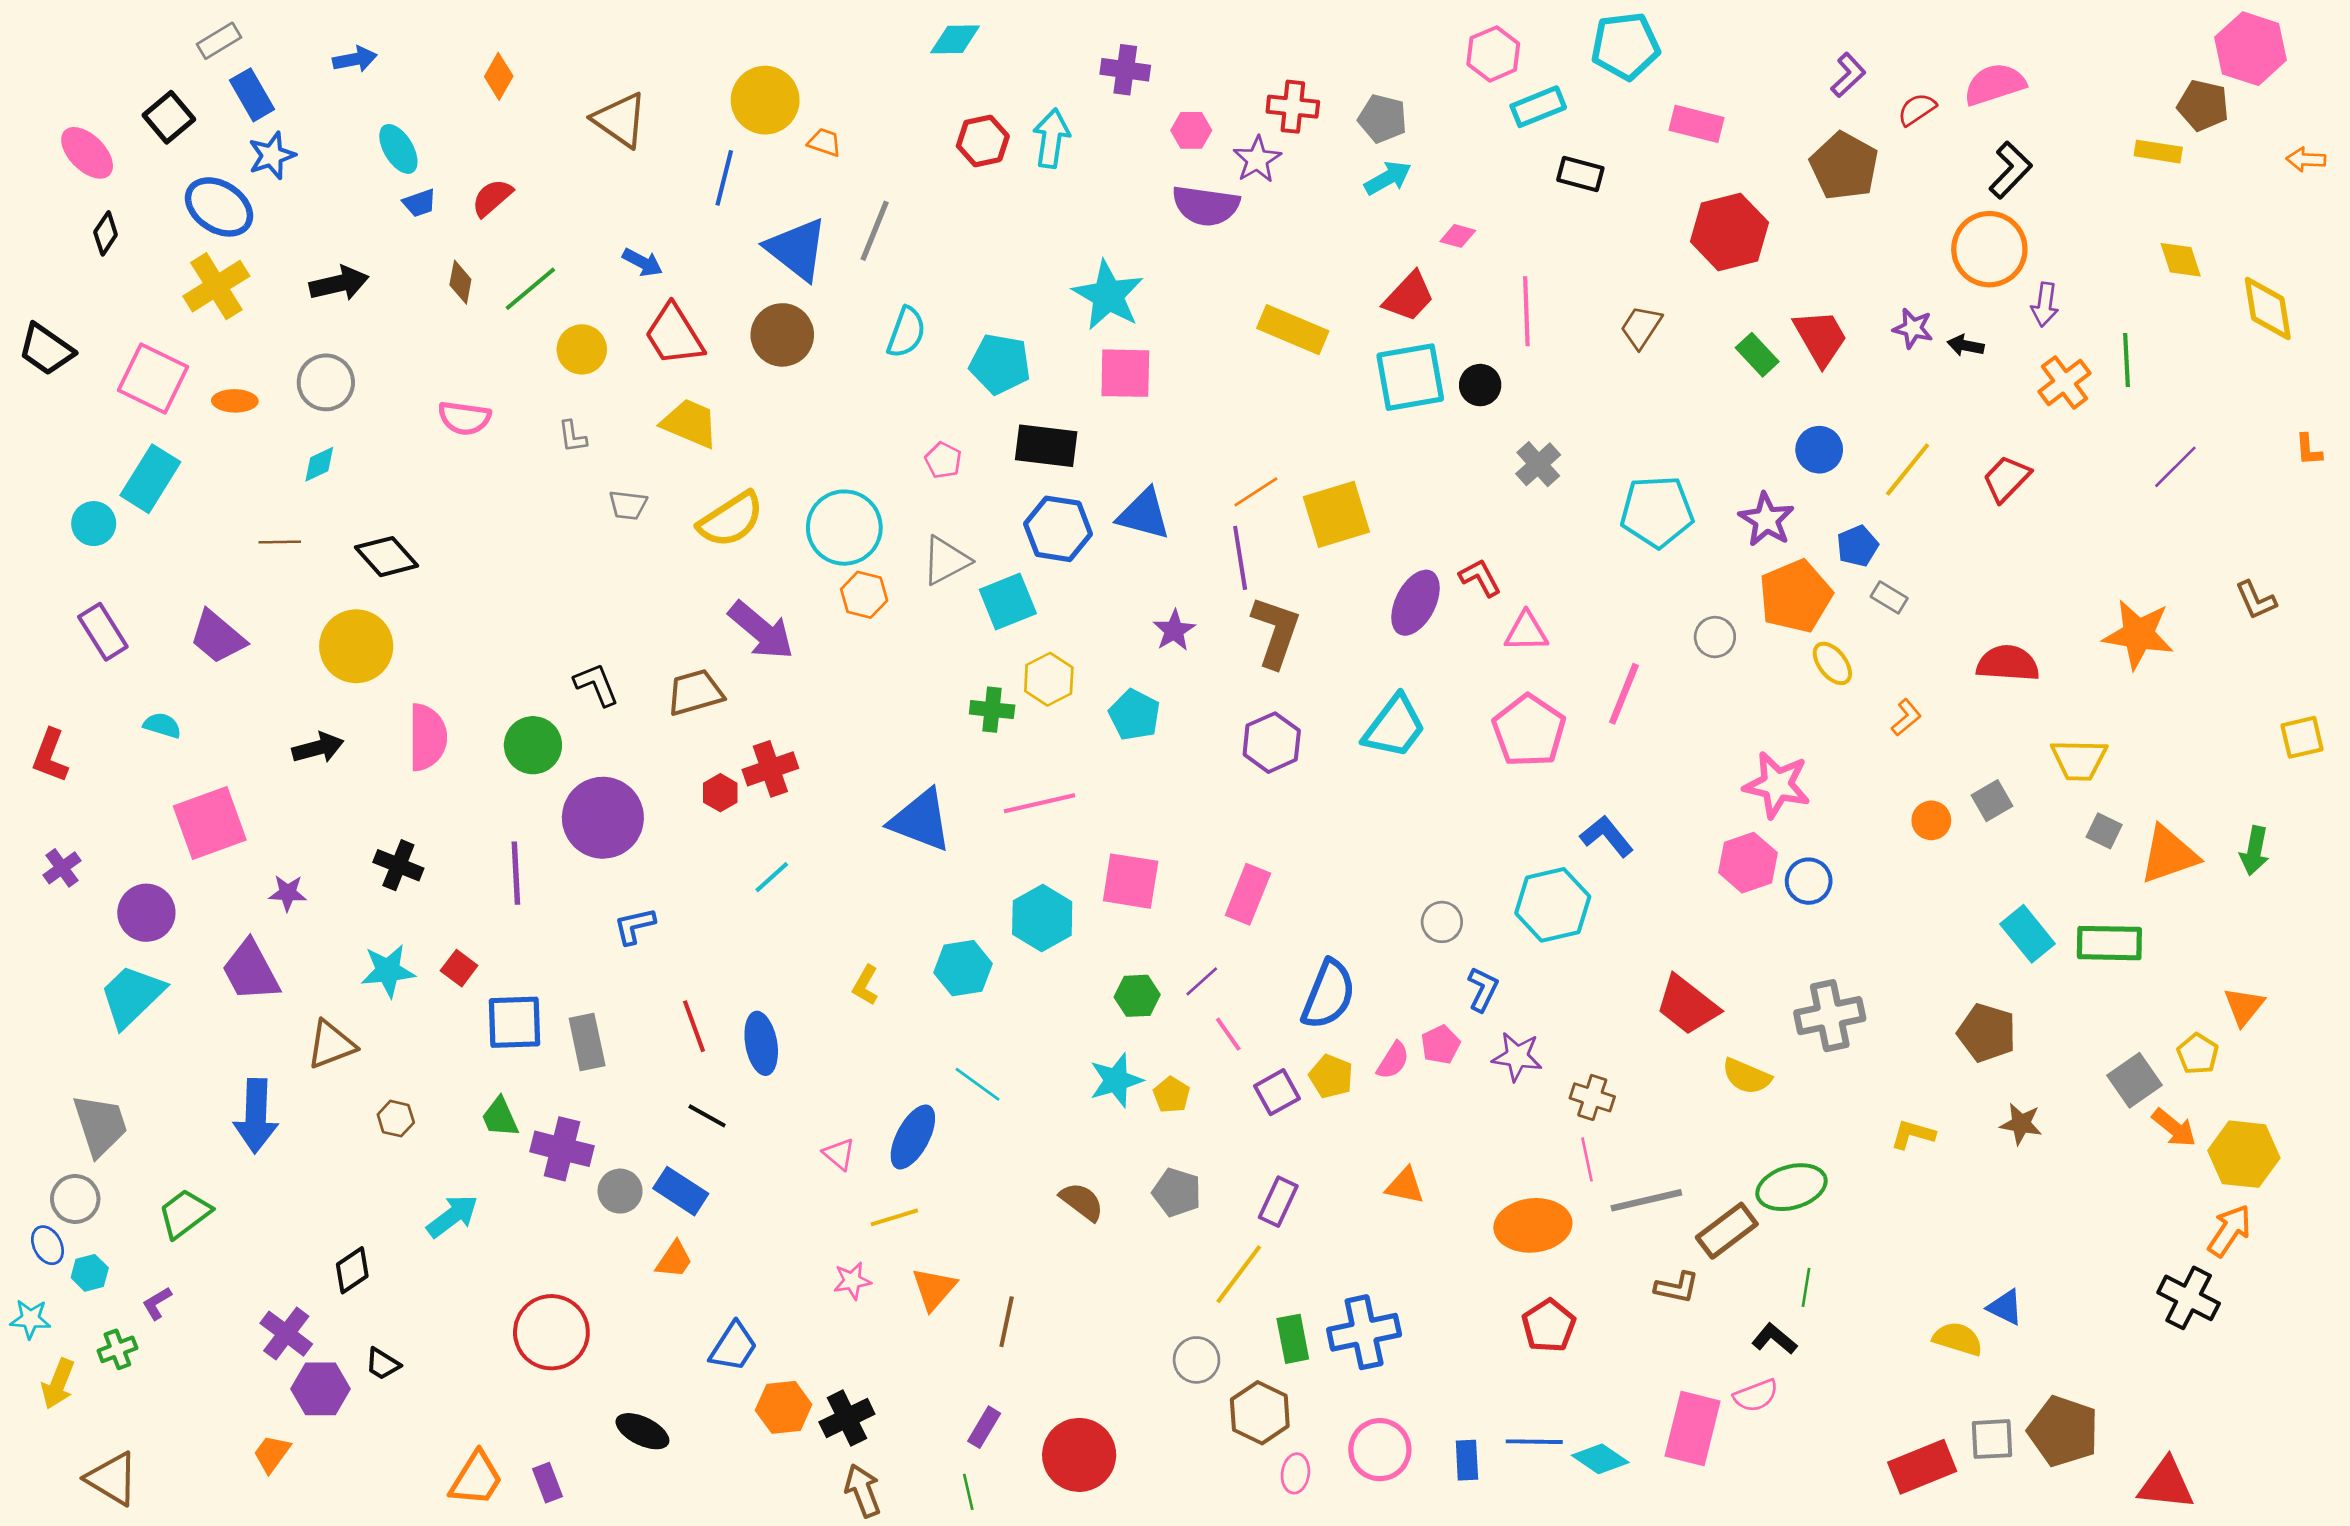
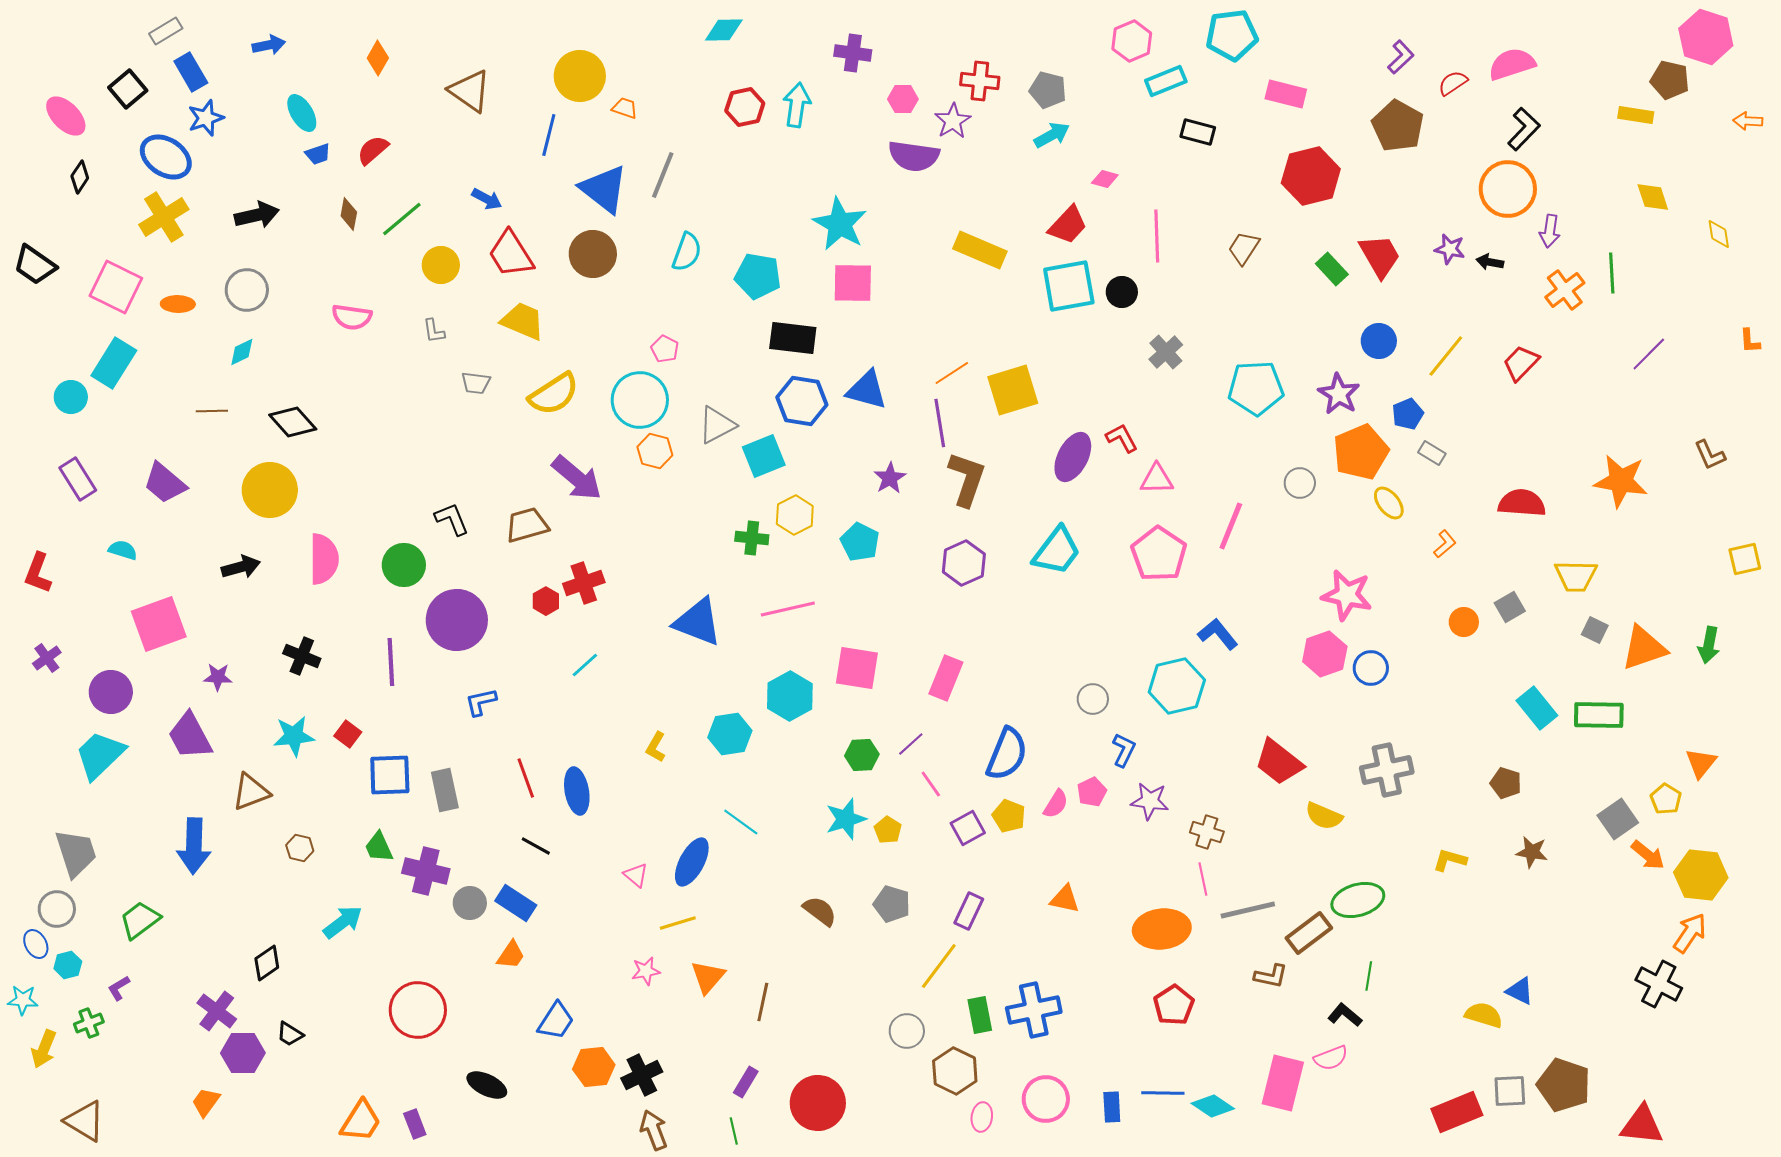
yellow diamond: (2268, 309) -> (1719, 234), size x0.6
pink pentagon: (943, 460) -> (665, 349), moved
brown pentagon: (1987, 1033) -> (1506, 783), size x0.7

